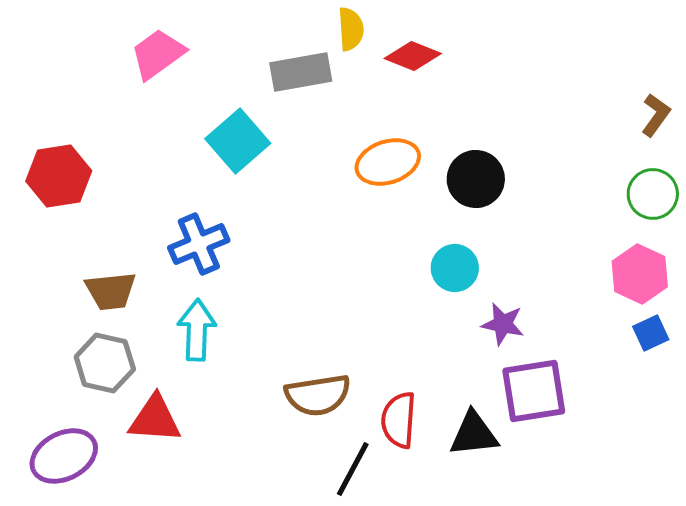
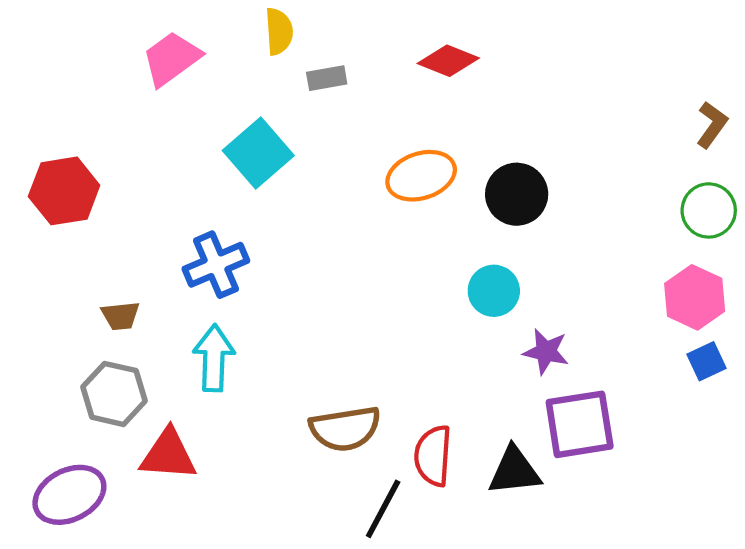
yellow semicircle: (351, 29) -> (279, 31), moved
gray rectangle: (301, 72) -> (327, 78), size x0.6
brown trapezoid: (111, 291) -> (120, 316), size x0.7

